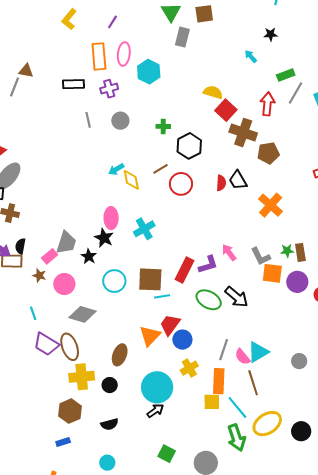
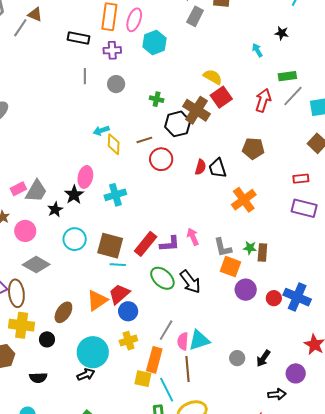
brown cross: (243, 132) -> (196, 110), moved
pink rectangle: (50, 256) -> (18, 189), moved
purple circle: (297, 282) -> (246, 290), moved
pink semicircle: (242, 357) -> (183, 341), turned 30

